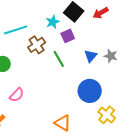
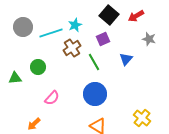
cyan star: (53, 22) -> (75, 25), moved
gray star: (111, 56) -> (149, 39), moved
blue circle: (90, 91) -> (95, 94), moved

